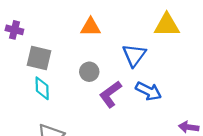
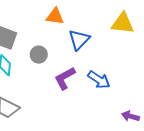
blue triangle: (134, 55) -> (79, 40), moved
gray circle: (89, 72) -> (39, 55), moved

